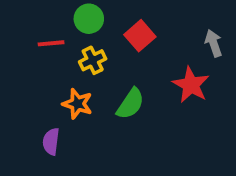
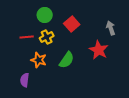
red line: (51, 43) -> (27, 37), moved

